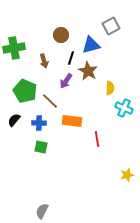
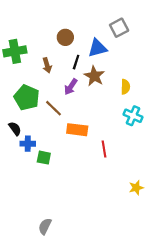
yellow semicircle: (110, 88) -> (125, 87), moved
black semicircle: (14, 120) -> (15, 129), turned 104
blue cross: (39, 123) -> (28, 144), moved

